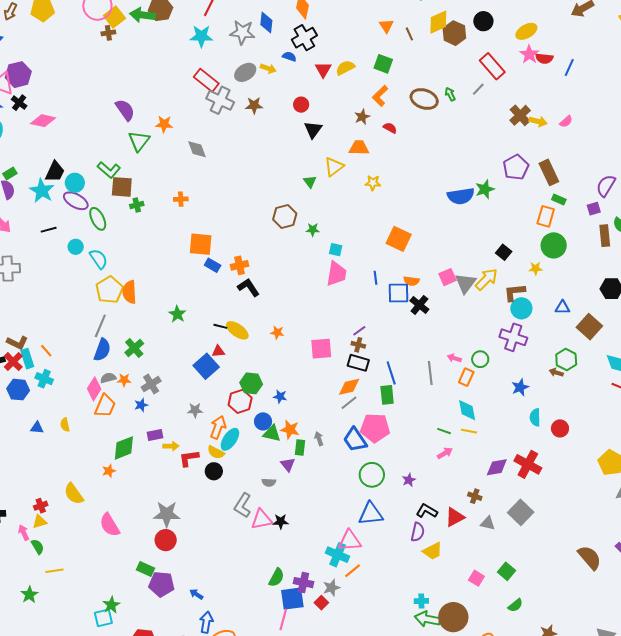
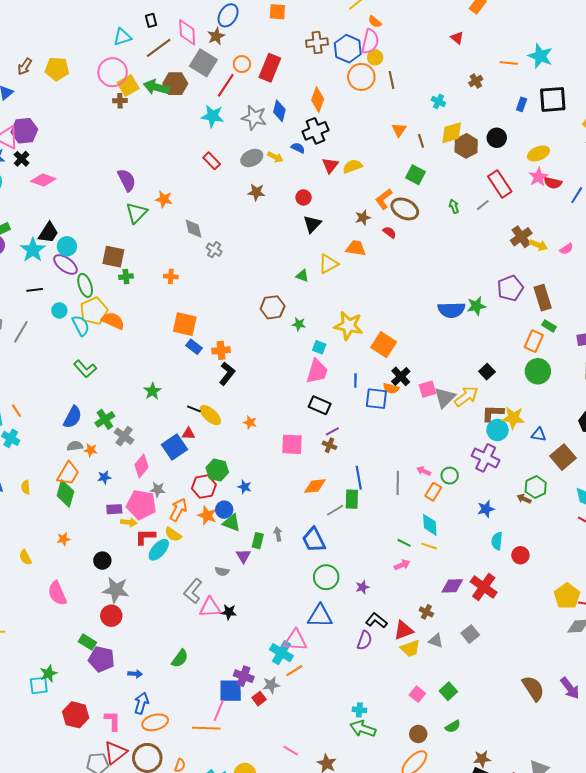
green square: (383, 64) -> (415, 175), moved
red rectangle: (206, 80) -> (212, 161), size x0.7
brown ellipse: (424, 99) -> (405, 209), moved
gray cross: (220, 100) -> (214, 250), moved, size x0.6
green L-shape: (109, 170) -> (85, 369), moved
green triangle: (310, 182) -> (302, 276), turned -40
yellow star: (373, 183) -> (348, 326), moved, size x1.8
yellow star: (536, 268) -> (513, 418), moved, size x1.6
black L-shape: (248, 287) -> (227, 374), turned 65
yellow pentagon: (109, 290) -> (94, 311), moved
orange semicircle: (129, 292) -> (113, 321), moved, turned 110
black cross: (419, 305) -> (401, 376), moved
gray line: (100, 326) -> (21, 332), moved
black rectangle: (358, 363) -> (320, 405), moved
gray cross: (151, 384) -> (124, 436), moved, turned -30
pink diamond: (94, 389) -> (141, 466), moved
gray line: (349, 403) -> (335, 510), moved
pink pentagon: (375, 428) -> (141, 505), moved
orange star: (290, 430) -> (207, 515), moved
cyan ellipse: (230, 439) -> (159, 550), moved
green diamond: (124, 448) -> (65, 494), moved, turned -60
black circle: (214, 471) -> (102, 561), moved
yellow semicircle: (74, 494) -> (25, 557), size x0.7
gray square: (521, 512) -> (470, 634), size x0.7
yellow trapezoid: (433, 551) -> (410, 648), moved
green semicircle: (276, 577) -> (180, 658), moved
blue arrow: (196, 594) -> (135, 674), turned 144
brown circle: (453, 617) -> (418, 734), moved, size x0.6

